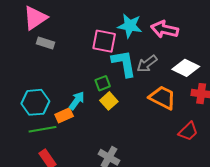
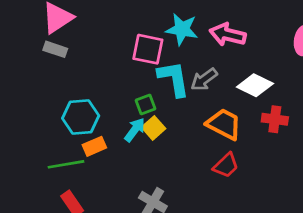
gray rectangle: (46, 43) -> (55, 49), moved
cyan arrow: (77, 101) -> (135, 130), moved
cyan hexagon: (35, 102) -> (81, 117), moved
red trapezoid: (188, 131) -> (226, 165), moved

